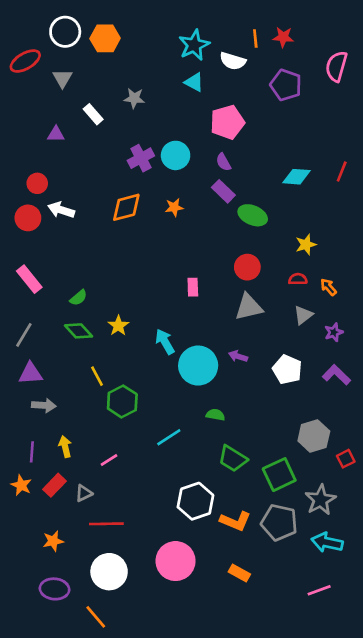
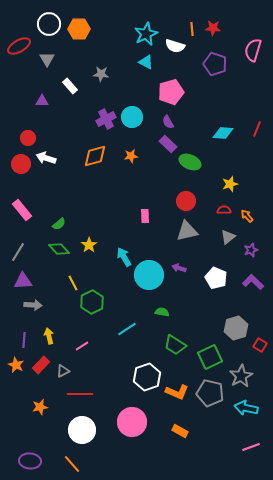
red square: (346, 459) -> (260, 345), turned -32
purple ellipse: (55, 589) -> (30, 461), moved
pink line: (319, 590) -> (251, 447), moved

